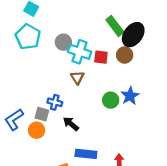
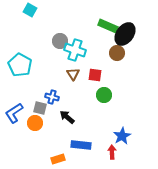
green rectangle: (115, 26) -> (108, 26), turned -30
cyan pentagon: (28, 37) -> (20, 65), moved
red square: (101, 57) -> (95, 75), moved
blue star: (130, 96) -> (122, 136), moved

